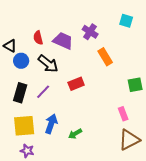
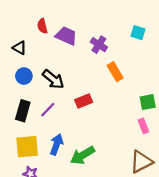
red semicircle: (38, 38) -> (42, 26), moved
purple trapezoid: (63, 41) -> (66, 36), moved
black triangle: (10, 46) -> (20, 48), moved
pink rectangle: (123, 114) -> (143, 126), moved
green arrow: (75, 134) -> (83, 155), size x1.6

